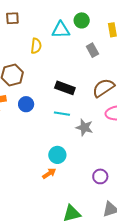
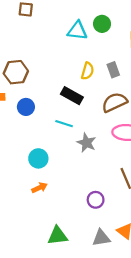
yellow semicircle: (36, 46) -> (88, 71), moved
gray rectangle: (92, 50) -> (113, 70), moved
cyan circle: (57, 155) -> (38, 158), moved

